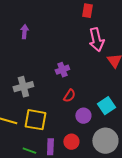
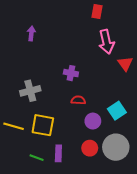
purple cross: (62, 70) -> (71, 73), turned 32
red semicircle: (69, 96) -> (78, 100), turned -120
red circle: (71, 142) -> (90, 148), moved

